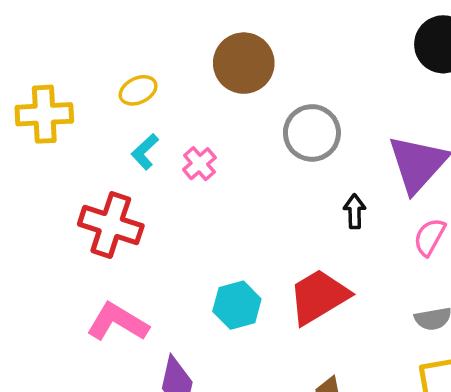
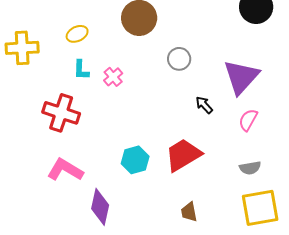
gray circle: (312, 133) -> (179, 59), size x0.7
cyan L-shape: (145, 152) -> (81, 70), turned -45
black arrow: (355, 211) -> (204, 105), turned -42

